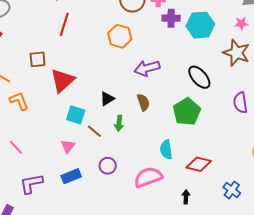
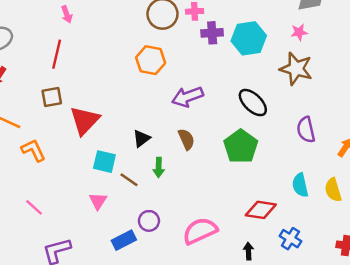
red line: (64, 24) -> (57, 54), moved
cyan semicircle: (166, 149) -> (300, 185), moved
blue rectangle: (71, 176) -> (124, 240), moved
blue cross: (232, 190) -> (290, 239), moved

